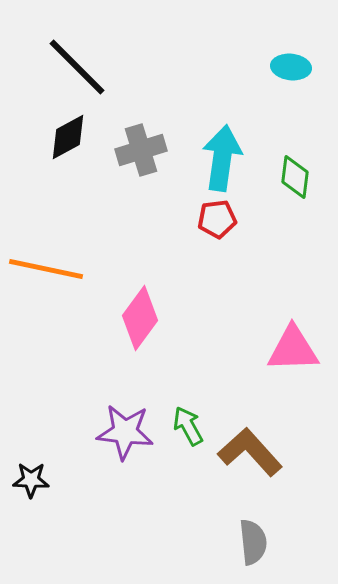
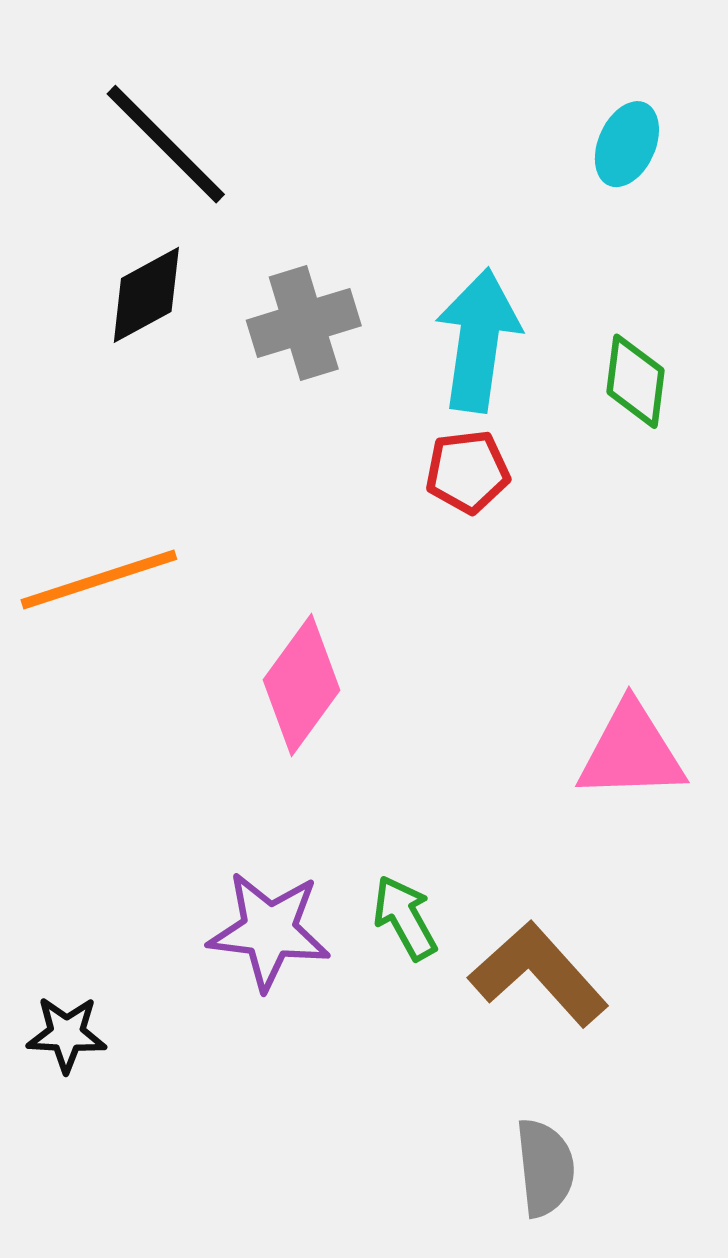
cyan ellipse: (291, 67) -> (627, 144), turned -72
orange line: (46, 269) -> (99, 579), turned -30

